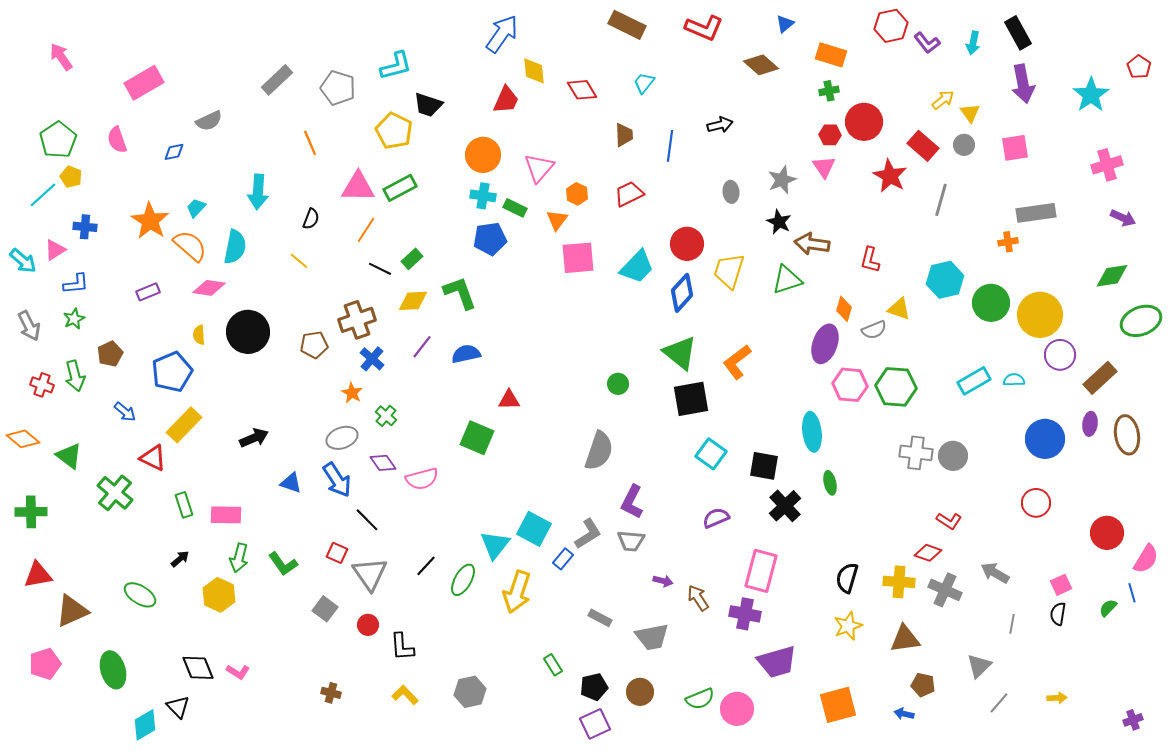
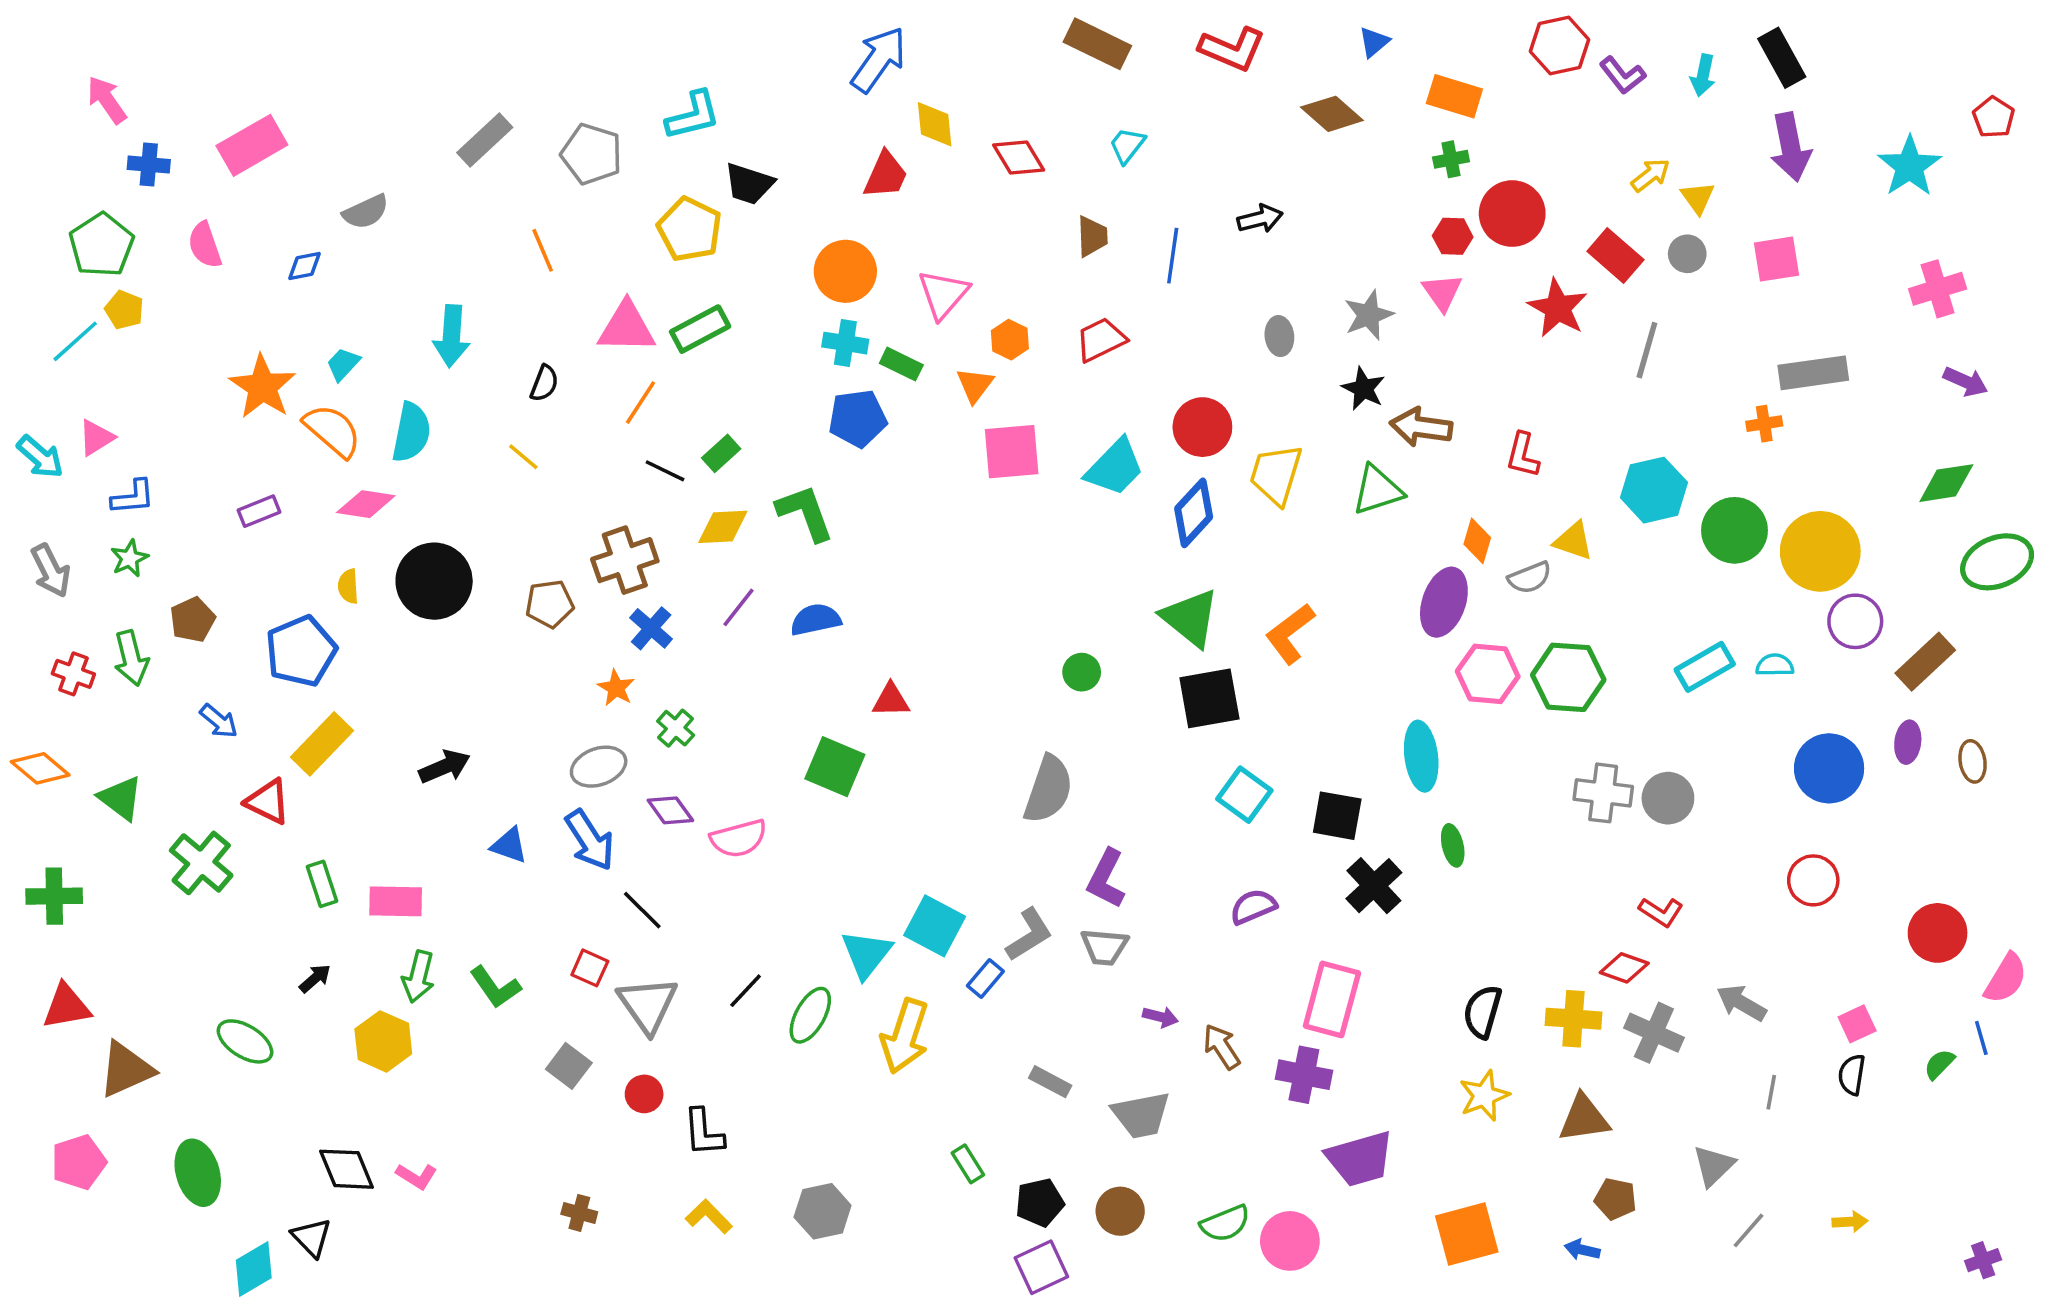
blue cross: (85, 227) -> (149, 165), moved
brown ellipse: (1127, 435) -> (1973, 761), size x0.6

